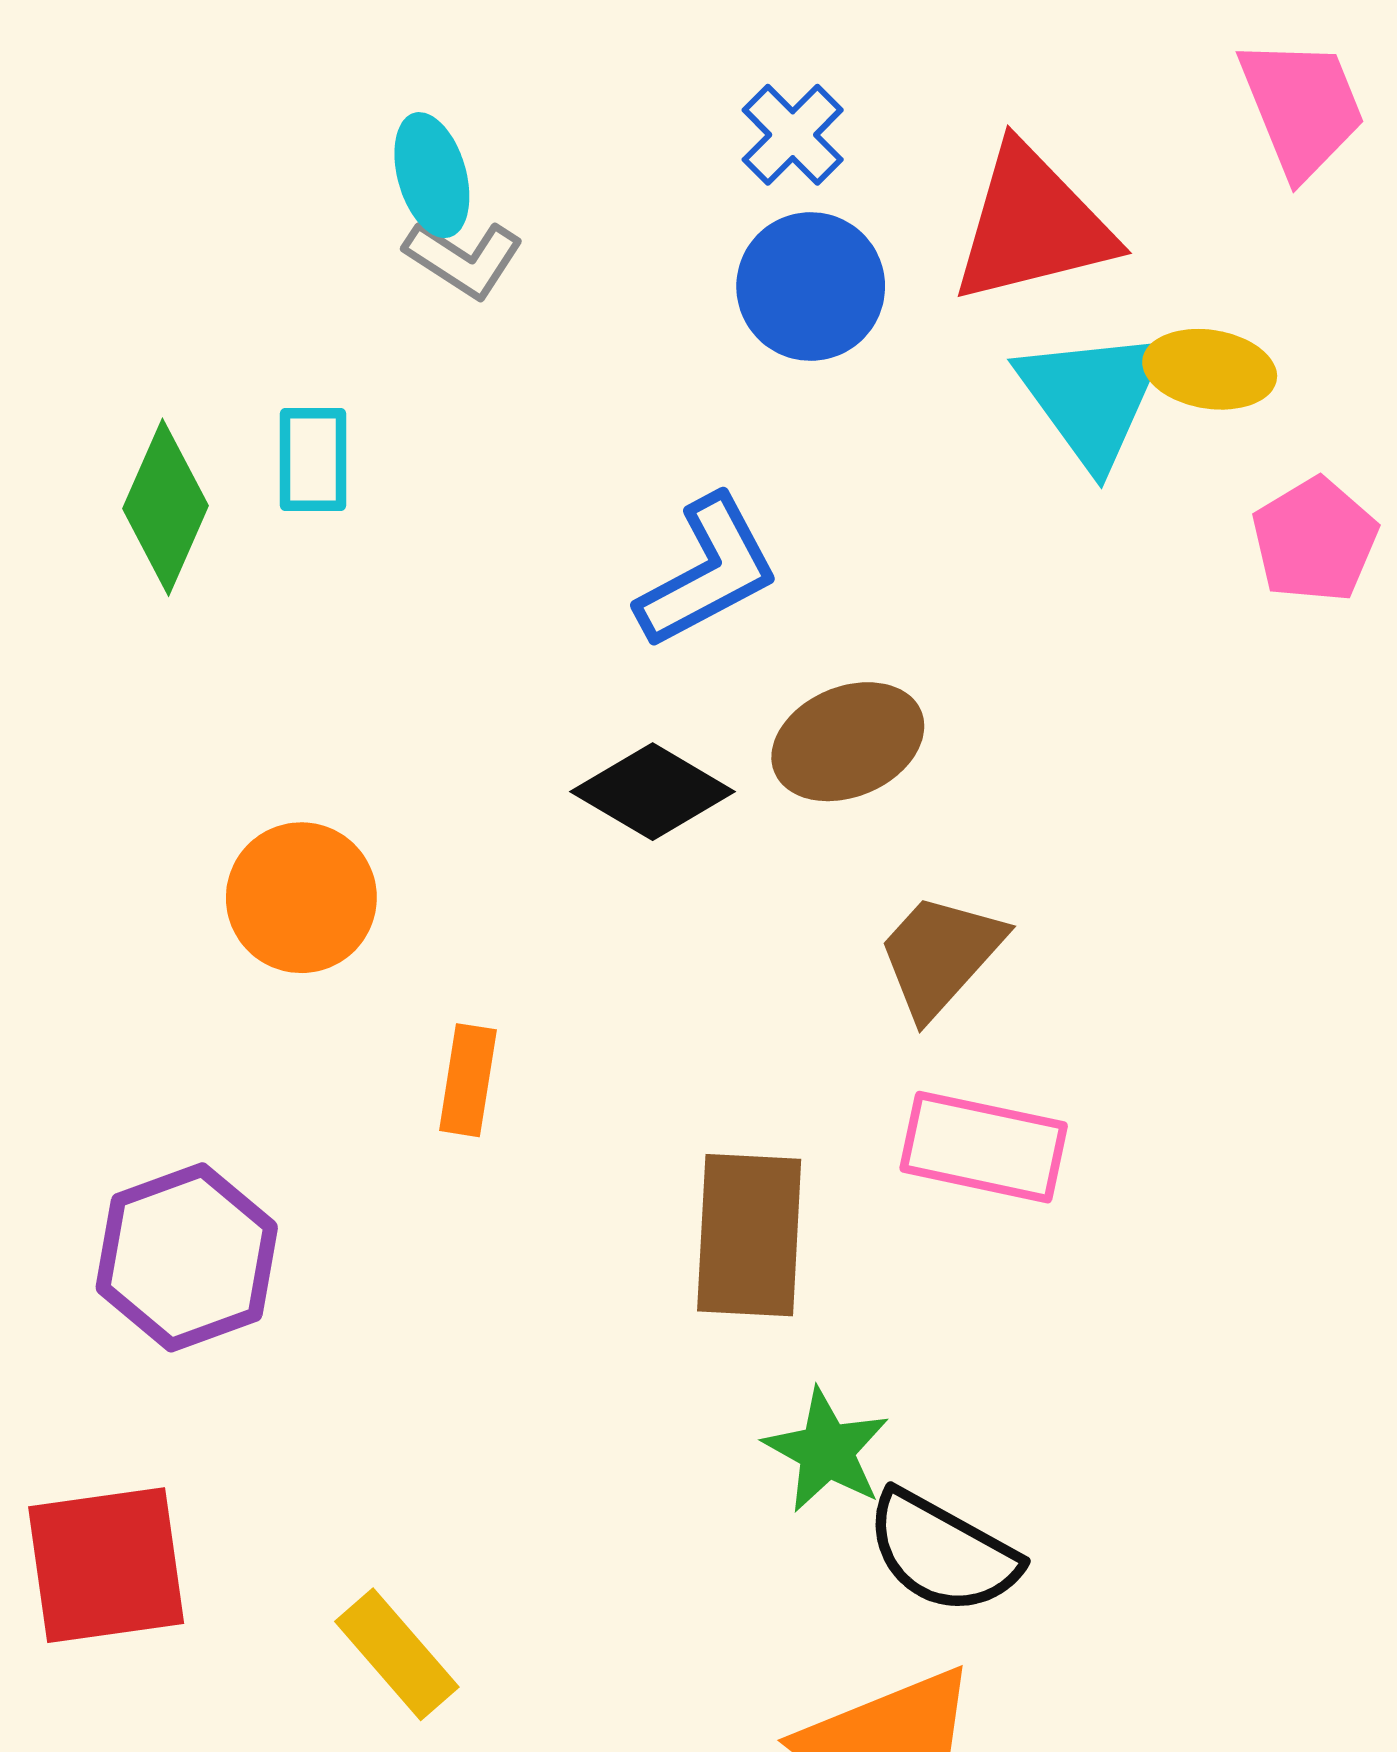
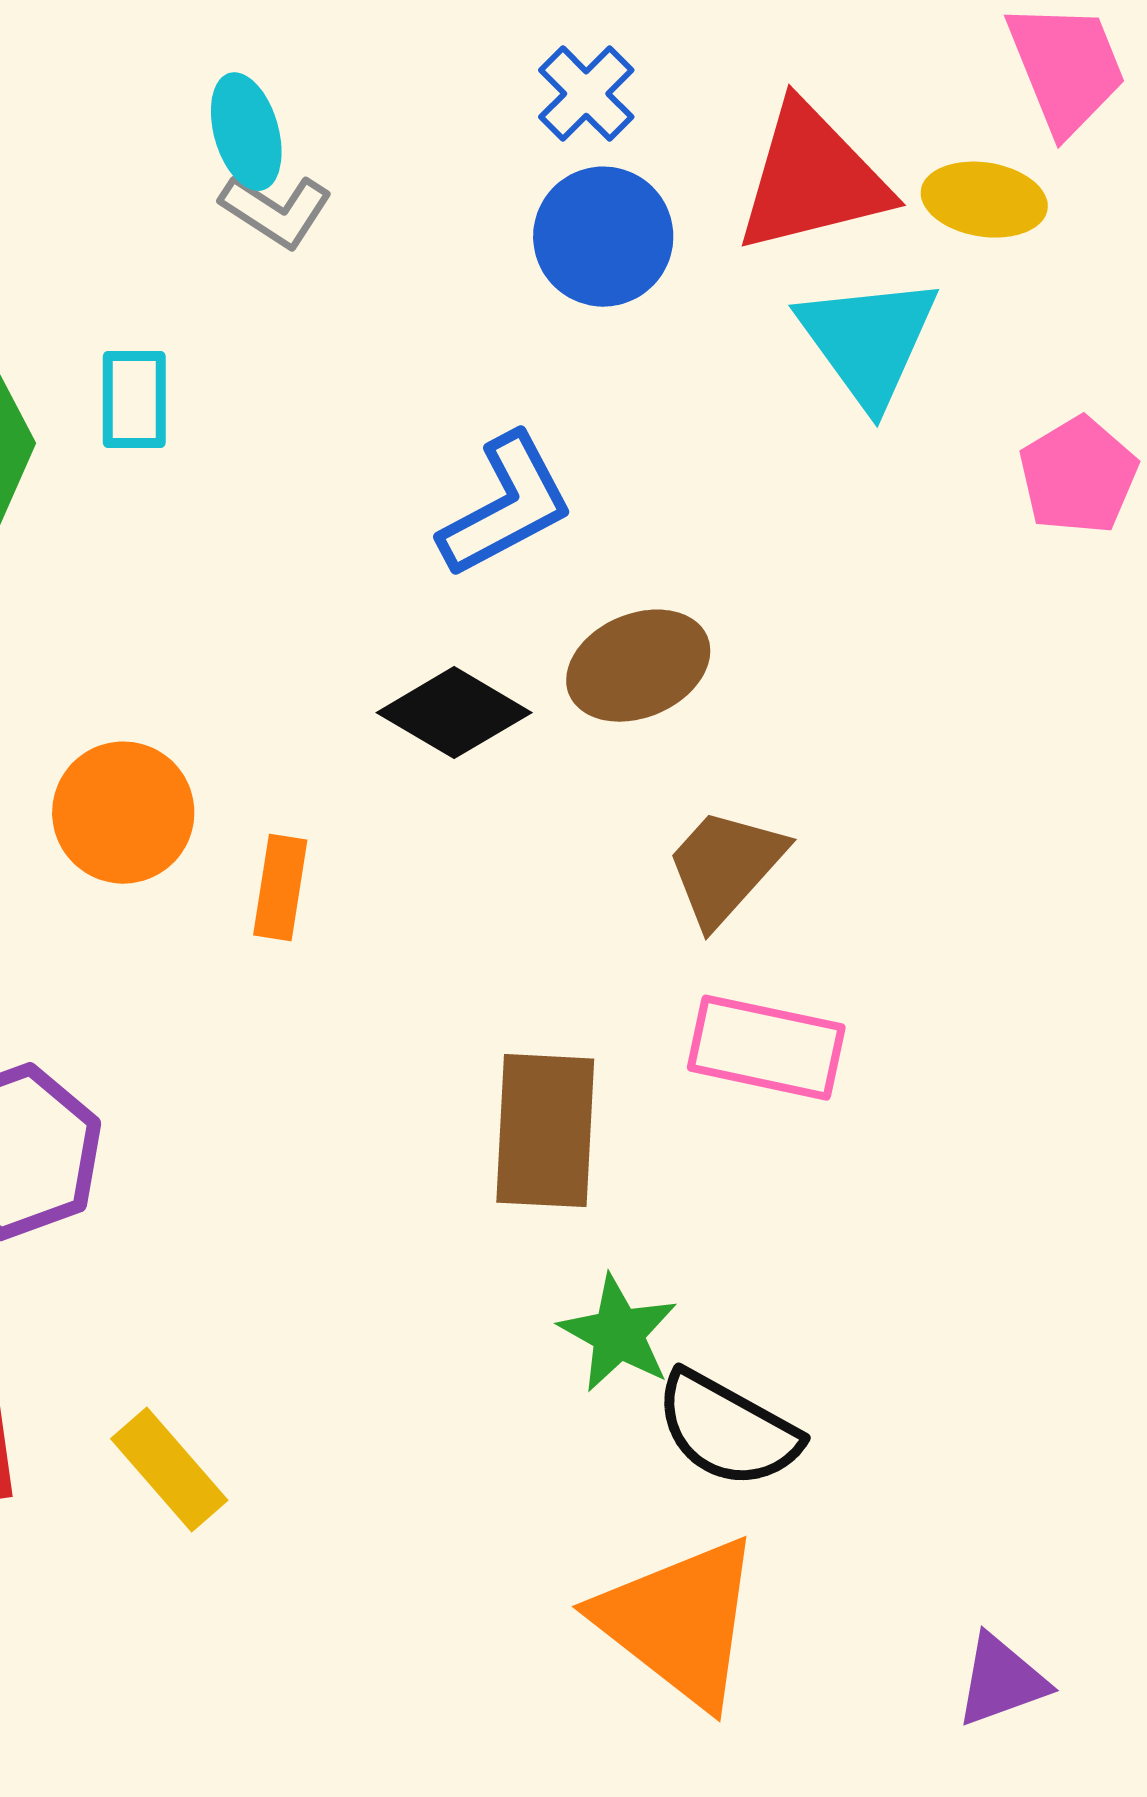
yellow ellipse: (1210, 369) -> (984, 200), moved
orange rectangle: (468, 1080) -> (280, 888), moved
yellow rectangle: (397, 1654) -> (169, 1470), moved

